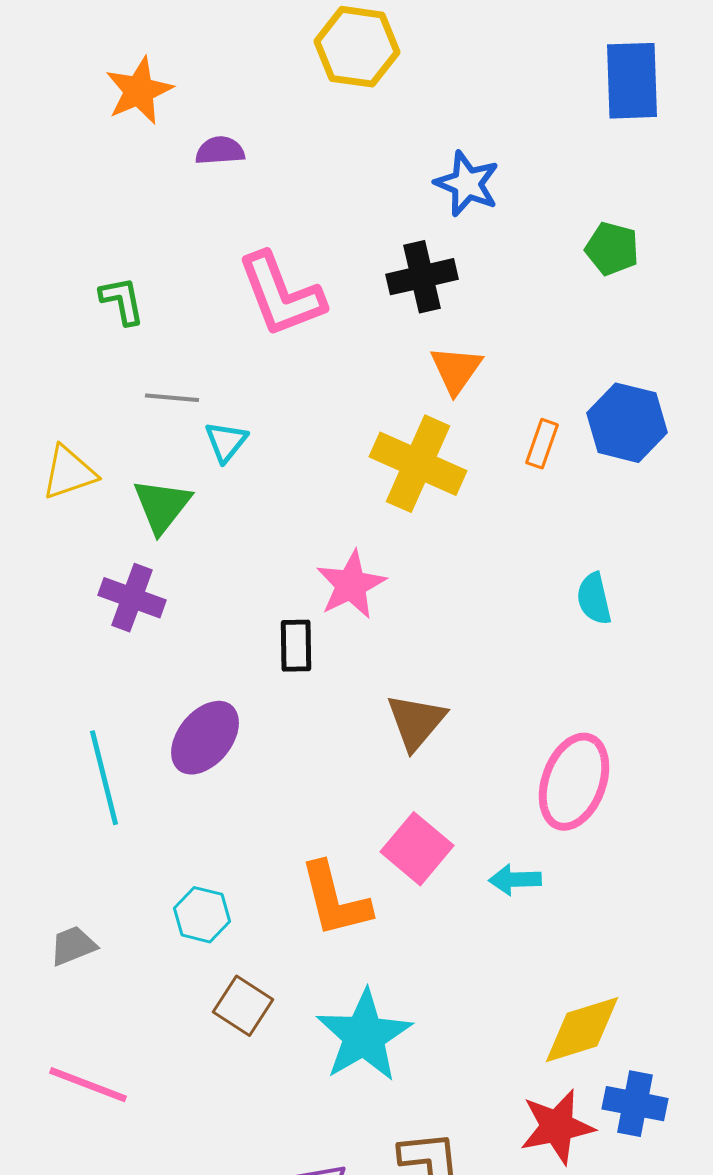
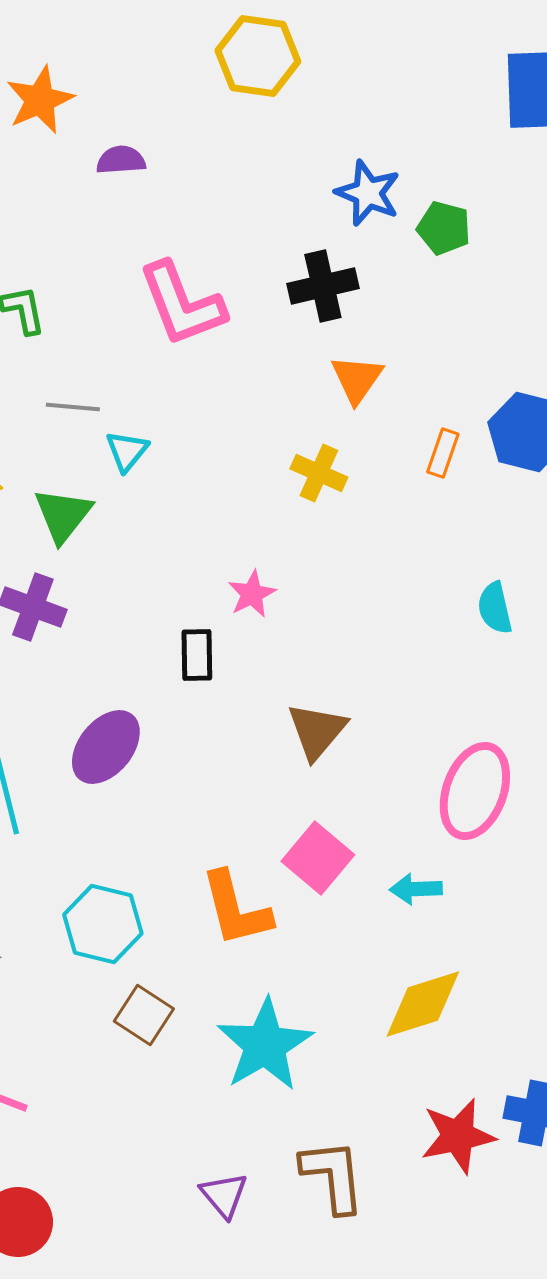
green pentagon: (612, 249) -> (444, 228), moved
yellow cross: (418, 464) -> (319, 473), size x0.6
pink star: (351, 585) -> (252, 594), size x0.7
cyan hexagon: (202, 915) -> (103, 924), size x1.4
yellow diamond: (582, 1030) -> (423, 1004), moved

